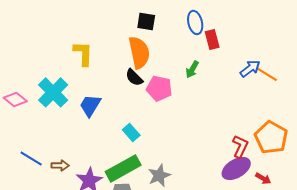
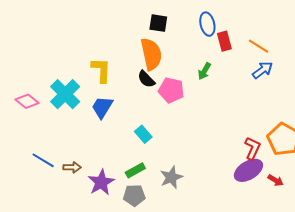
yellow L-shape: (83, 53) -> (101, 70), moved
orange line: (267, 74) -> (258, 46), moved
green rectangle: (123, 168) -> (135, 170), size x0.6

